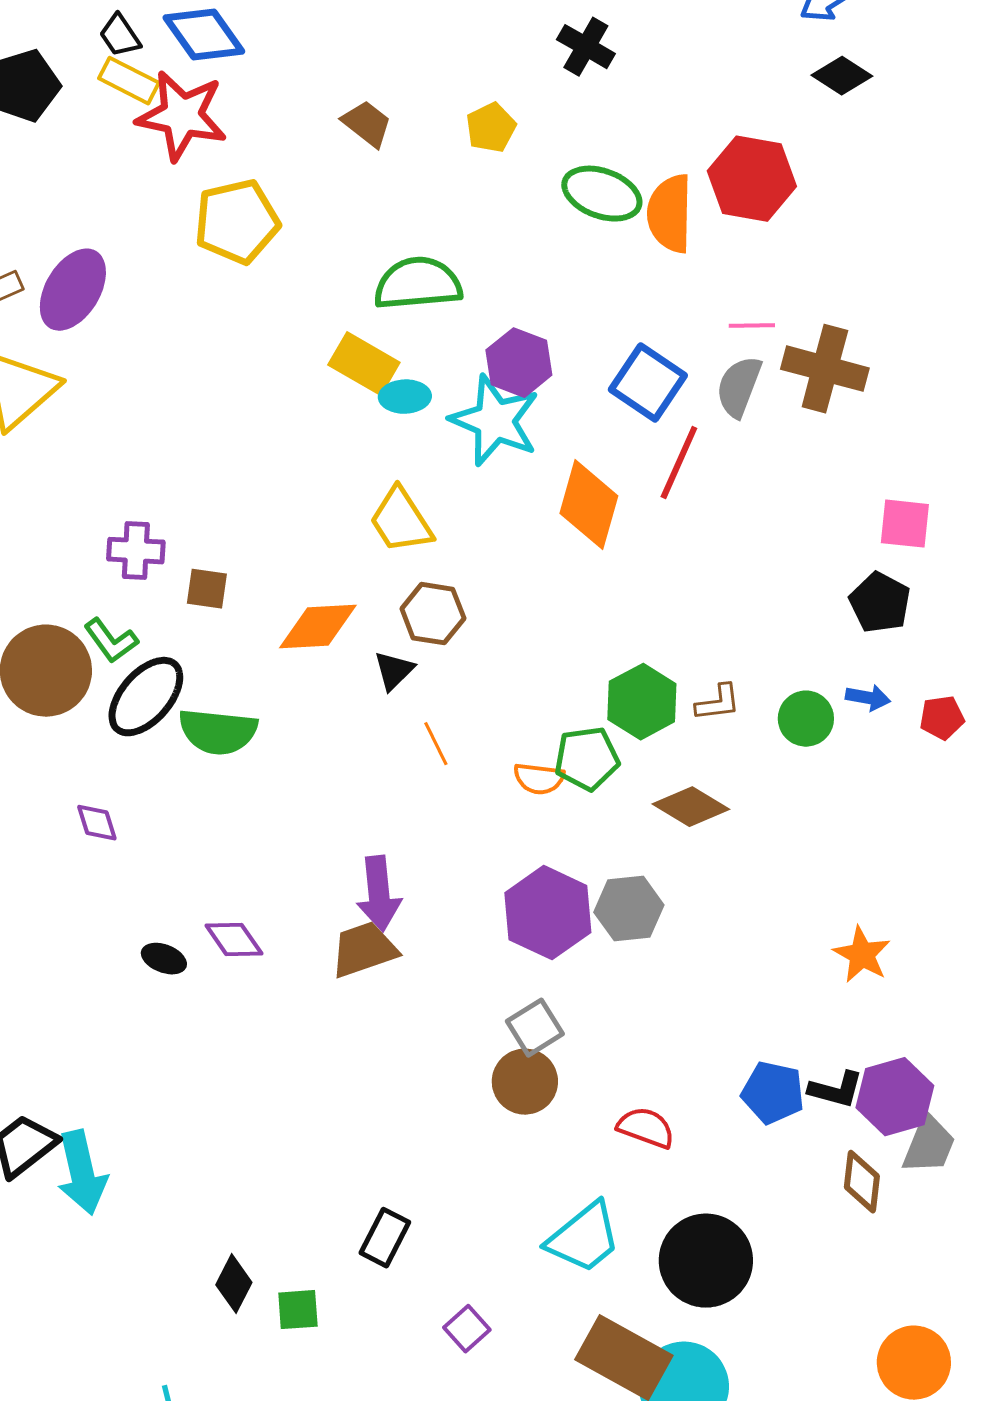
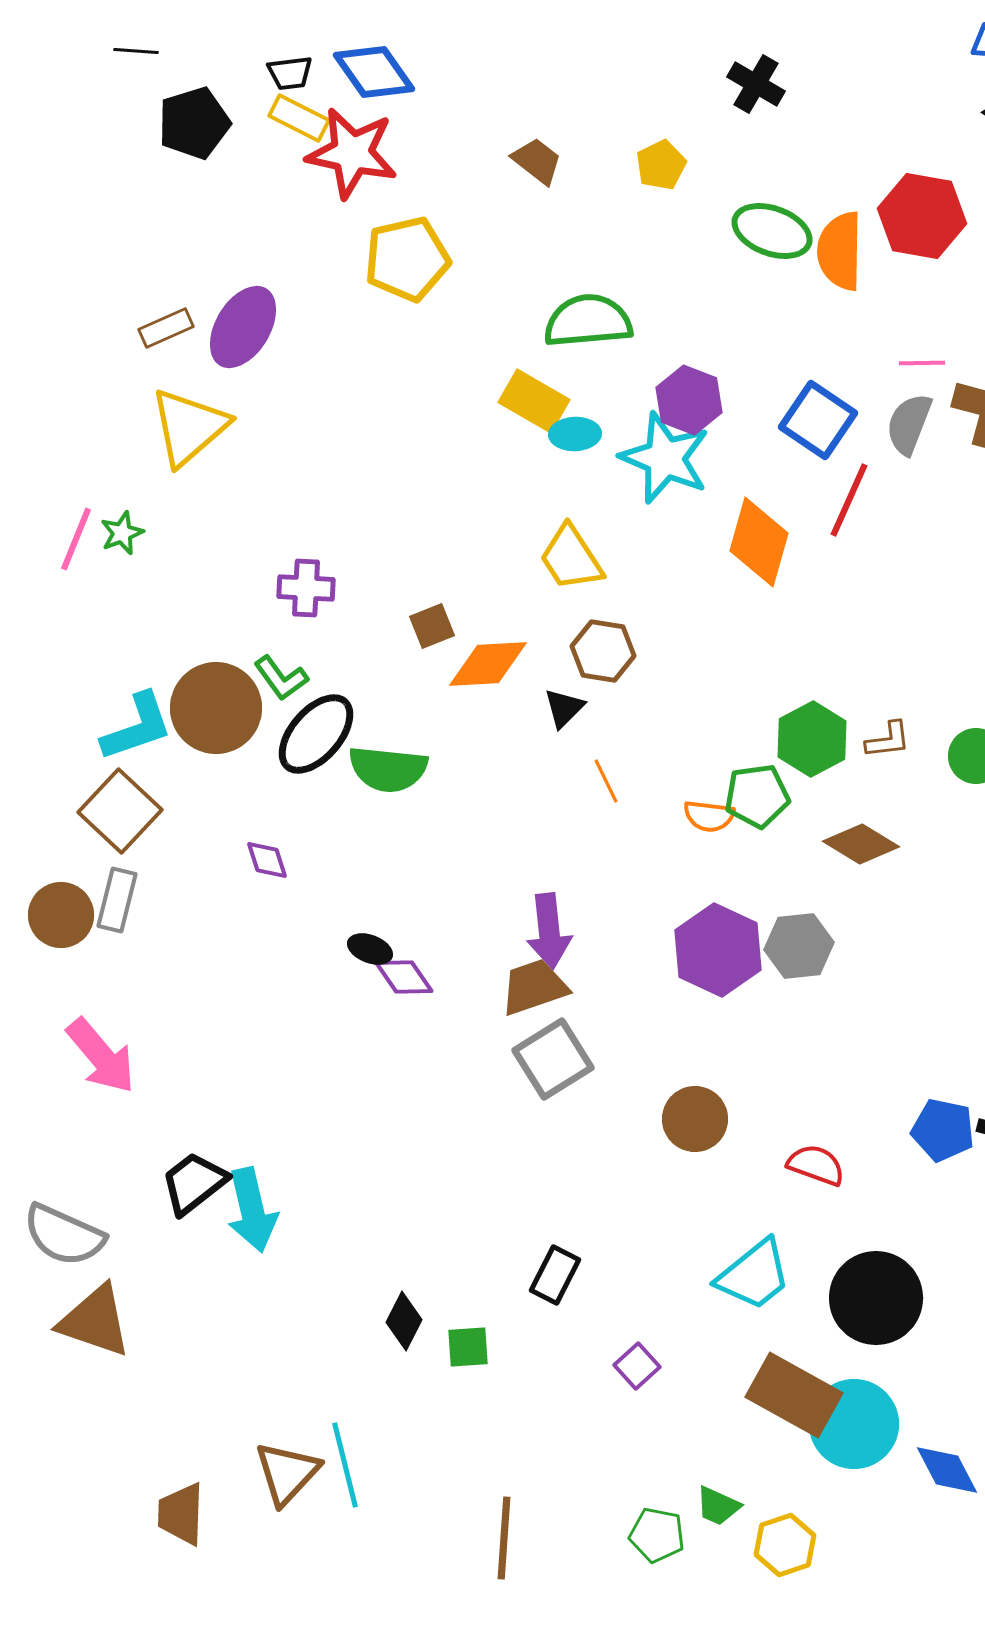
black trapezoid: (120, 36) -> (290, 73), turned -63
brown square: (207, 589) -> (432, 626), moved, turned -30
black ellipse: (164, 959) -> (370, 949), moved
gray square: (535, 1028) -> (553, 1059), moved, size x1.4

